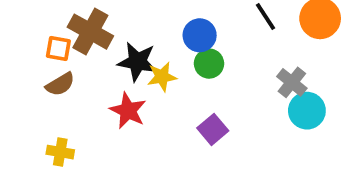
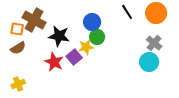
yellow star: (162, 77) -> (86, 47), moved
gray cross: (292, 82) -> (154, 43), moved
purple square: (213, 129) -> (74, 57), moved
yellow cross: (60, 152) -> (18, 84), turned -32

